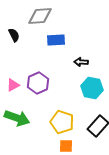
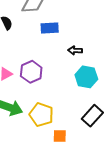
yellow pentagon: (62, 122) -> (41, 115), moved

